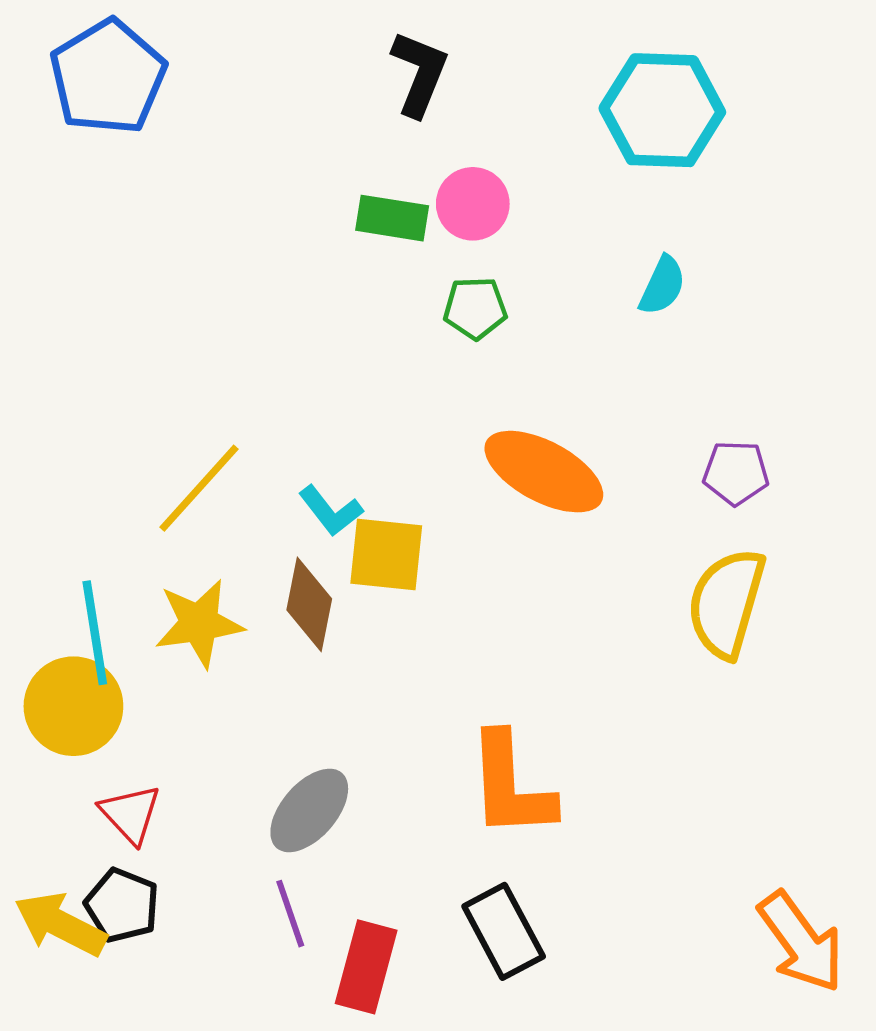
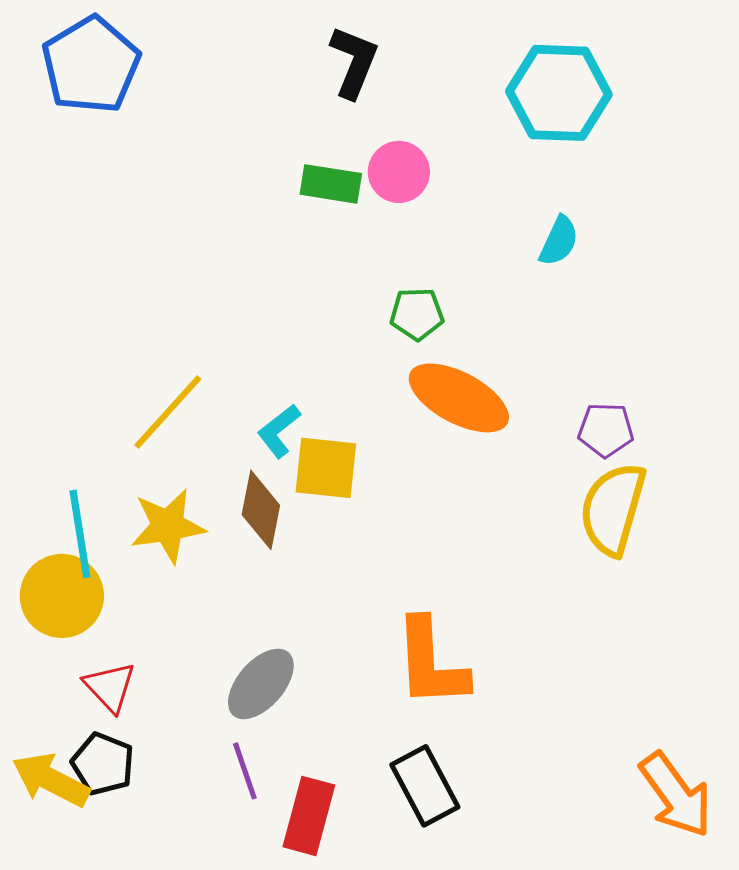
green pentagon: (475, 308) -> (417, 314), moved
purple pentagon: (736, 473) -> (606, 430), moved
cyan L-shape: (331, 511) -> (279, 431), turned 90

